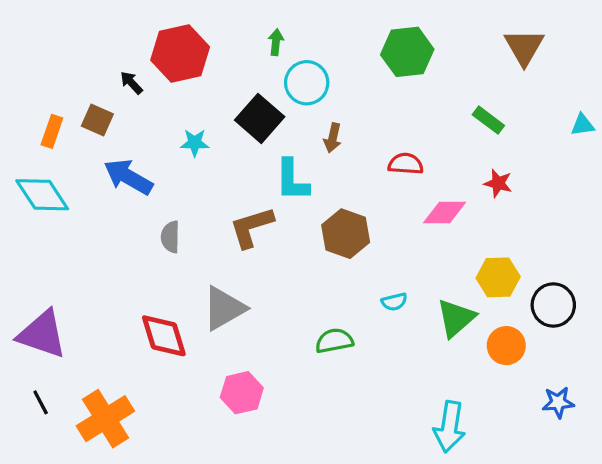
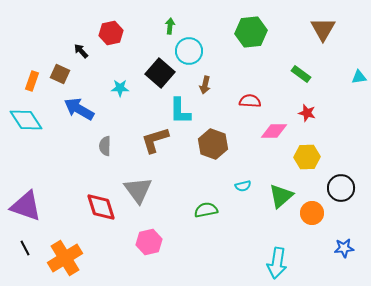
red hexagon: (180, 54) -> (111, 33), size x0.7
yellow hexagon: (498, 277) -> (307, 157), moved
gray triangle: (224, 308) -> (138, 190), turned -36

